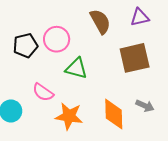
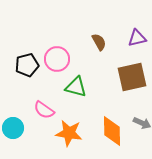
brown semicircle: (100, 22) -> (99, 42), size x0.7

